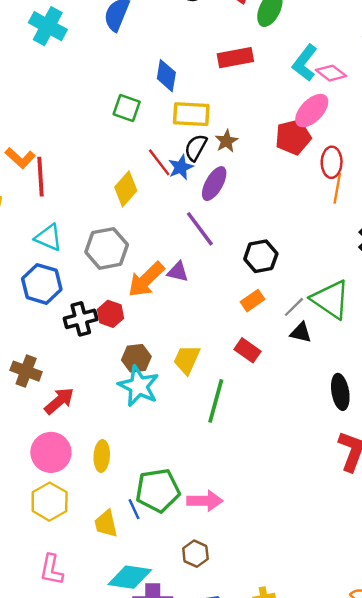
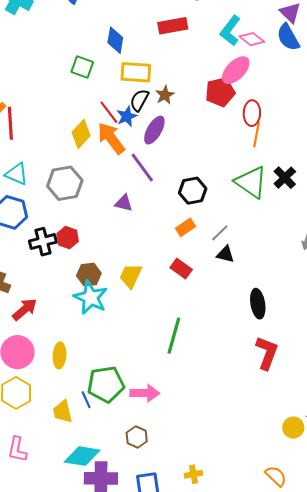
orange arrow: (146, 280) -> (111, 138), moved, turned 96
green triangle: (331, 299) -> (251, 182), moved
green line: (216, 401) -> (174, 336), moved

